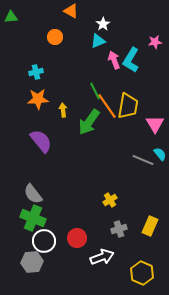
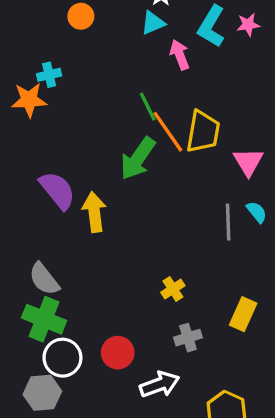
cyan L-shape: (131, 60) -> (211, 26), moved
orange star: (38, 99) -> (29, 100), moved
yellow arrow: (63, 110) -> (94, 212), moved, size x1.6
gray line: (143, 160) -> (228, 222), turned 65
yellow rectangle: (150, 226) -> (243, 314), moved

